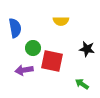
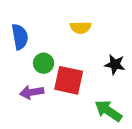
green arrow: (82, 84) -> (108, 111), size x1.5

